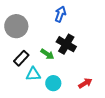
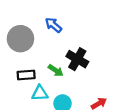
blue arrow: (60, 14) -> (53, 25), moved, turned -70
black rectangle: (21, 58) -> (26, 75), turned 42

